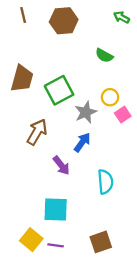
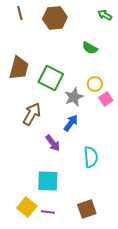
green square: (59, 90) -> (51, 78), turned -35

